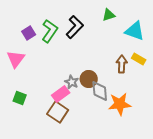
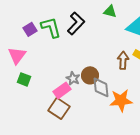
green triangle: (109, 15) -> (110, 11), turned 32
green L-shape: (50, 31) -> (51, 27), turned -50
green square: (20, 98) -> (24, 79), moved

